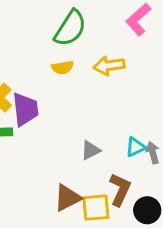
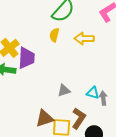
yellow semicircle: (62, 67) -> (54, 35), turned 104
cyan triangle: (135, 147) -> (93, 93), turned 32

